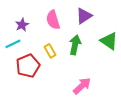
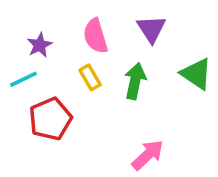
purple triangle: (84, 16) -> (151, 29), turned -30
yellow rectangle: (50, 51) -> (90, 77), moved

